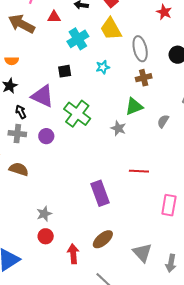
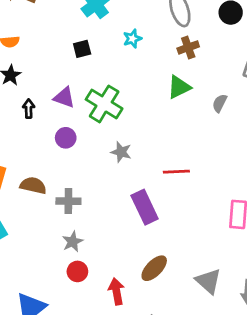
purple triangle: (42, 96) -> (64, 97), moved, size x0.7
black arrow: (21, 112) -> (29, 109), turned 32
gray star: (118, 128) -> (121, 152), moved
gray cross: (17, 134) -> (68, 201), moved
red line: (139, 171) -> (176, 172), moved

